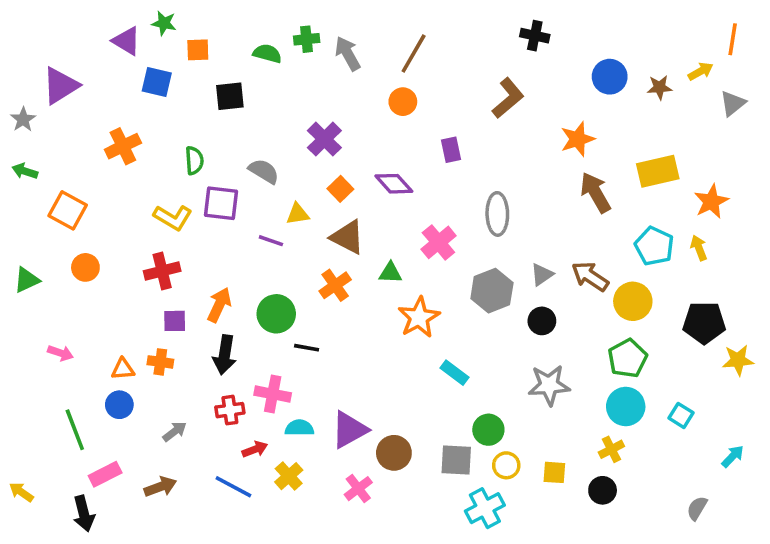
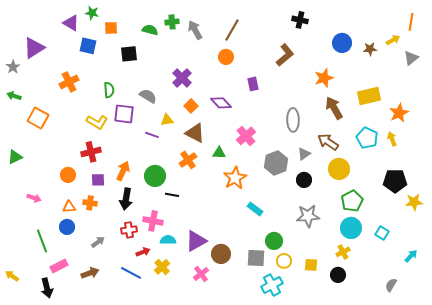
gray ellipse: (497, 214) -> (293, 120), moved
orange circle: (85, 267) -> (68, 175), moved
brown arrow: (590, 276) -> (328, 142), moved
yellow circle: (633, 301) -> (339, 169), moved

